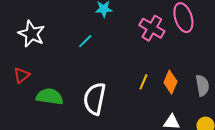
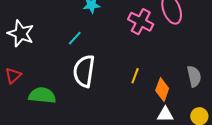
orange diamond: (170, 82) -> (162, 90), moved
white semicircle: (95, 99) -> (84, 71), moved

